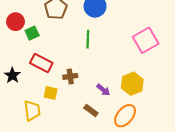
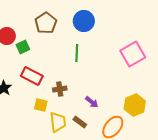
yellow hexagon: (132, 84) -> (135, 105), moved
yellow trapezoid: (32, 111) -> (58, 122), moved

